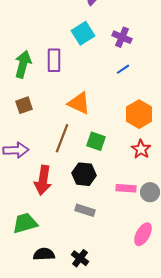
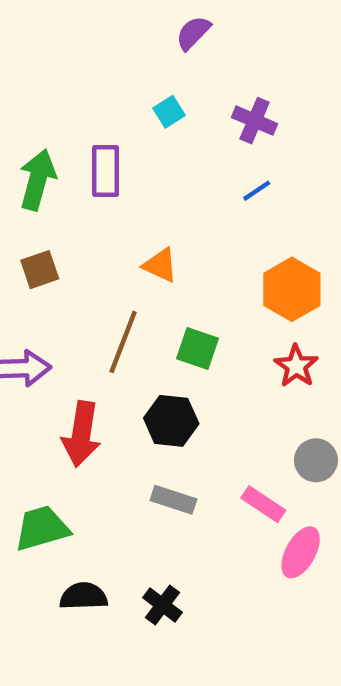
cyan square: (83, 33) -> (169, 112), size x0.6
orange triangle: (79, 103) -> (160, 265), size x0.7
pink rectangle: (126, 188) -> (263, 504), moved, turned 30

